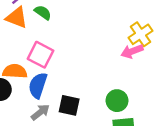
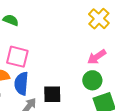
pink arrow: (132, 51) -> (97, 57), moved

